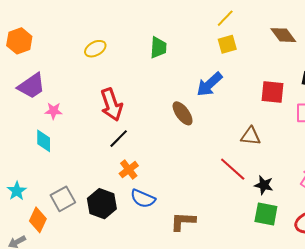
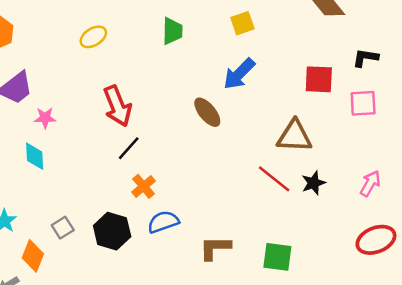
yellow square: (227, 44) -> (242, 23), moved
brown triangle: (251, 136) -> (294, 136), size x1.4
black star: (264, 185) -> (313, 183), moved, turned -30
gray square: (63, 199) -> (63, 228), size x0.7
blue semicircle: (143, 199) -> (163, 222), turned 140
green square: (266, 214) -> (277, 257), moved

